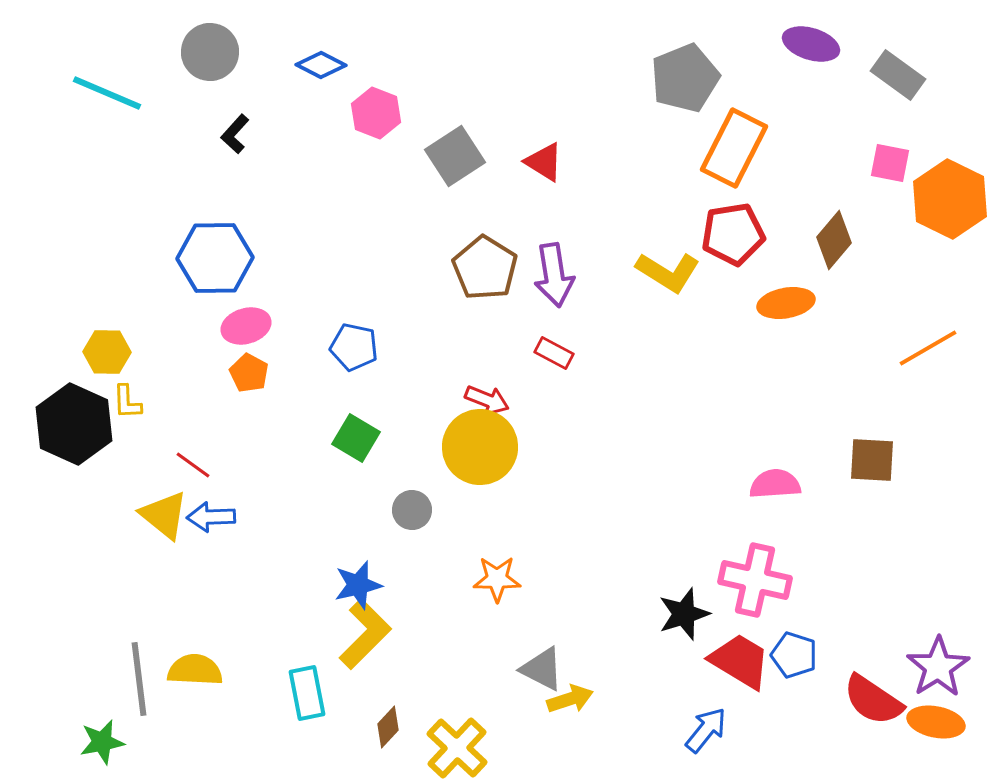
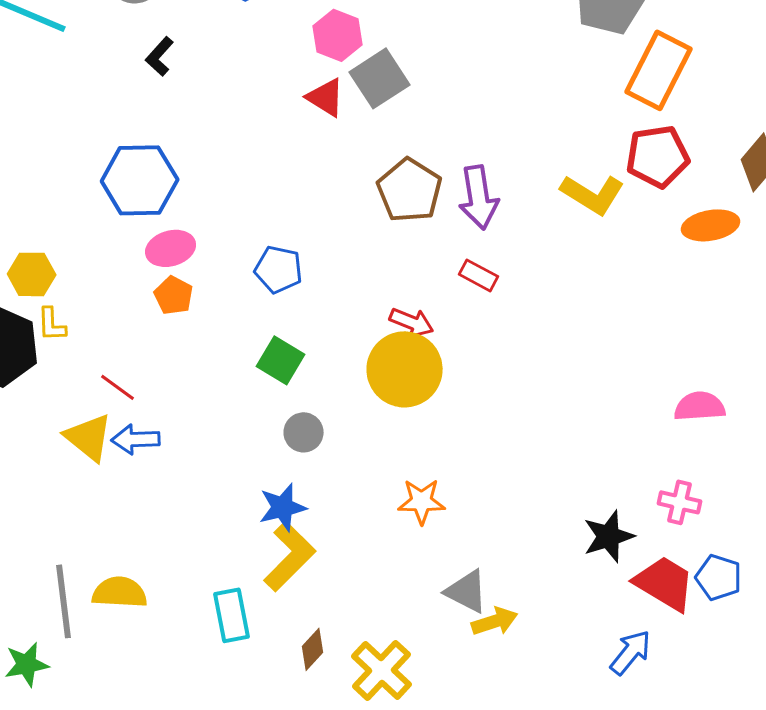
pink hexagon: (376, 113) -> (338, 35), moved
red triangle: (544, 162) -> (326, 97), moved
gray circle: (412, 510) -> (304, 432), moved
pink cross: (755, 580) -> (680, 502), size x0.6

